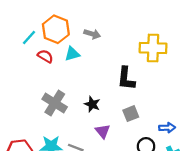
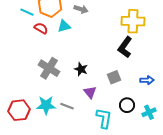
cyan line: (29, 37) -> (27, 12), turned 72
black L-shape: (126, 78) -> (125, 47), moved, turned 30
blue arrow: (167, 128) -> (147, 80), moved

